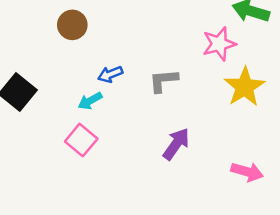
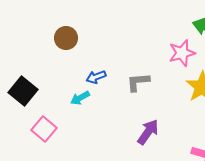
pink square: (81, 140) -> (44, 129), moved

